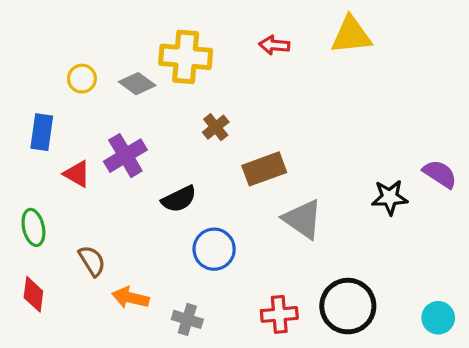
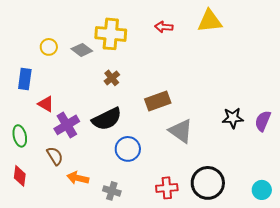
brown cross: (216, 127) -> (112, 78), moved
purple cross: (125, 156) -> (67, 125), moved
purple semicircle: (440, 174) -> (263, 121), moved, turned -100
black semicircle: (179, 199) -> (107, 119), size x1.4

